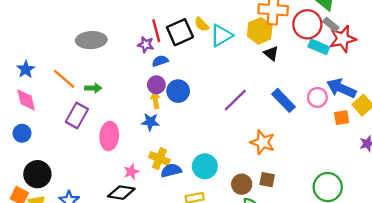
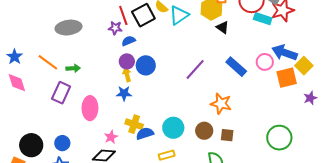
orange square: (342, 118) -> (287, 78), size x1.5
blue circle: (22, 133) -> (62, 143), moved
brown circle: (242, 184) -> (204, 131), moved

